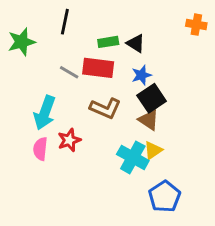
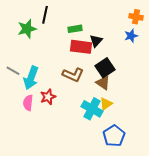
green star: (22, 42) -> (27, 29), moved
black triangle: (136, 43) -> (96, 41), moved, turned 40
red rectangle: (98, 68) -> (81, 47), moved
gray line: (69, 72) -> (13, 71), moved
blue star: (141, 75) -> (131, 36), moved

